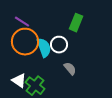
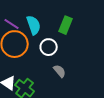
cyan semicircle: (44, 48) -> (34, 25), moved

